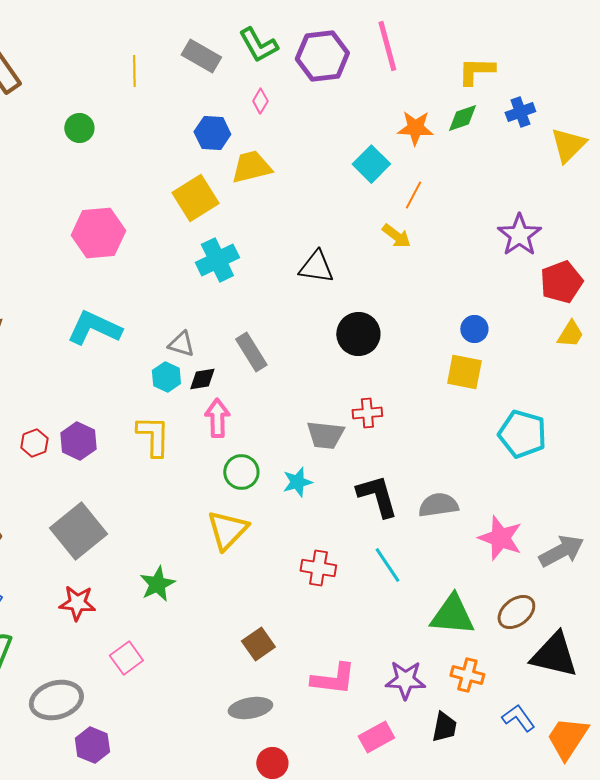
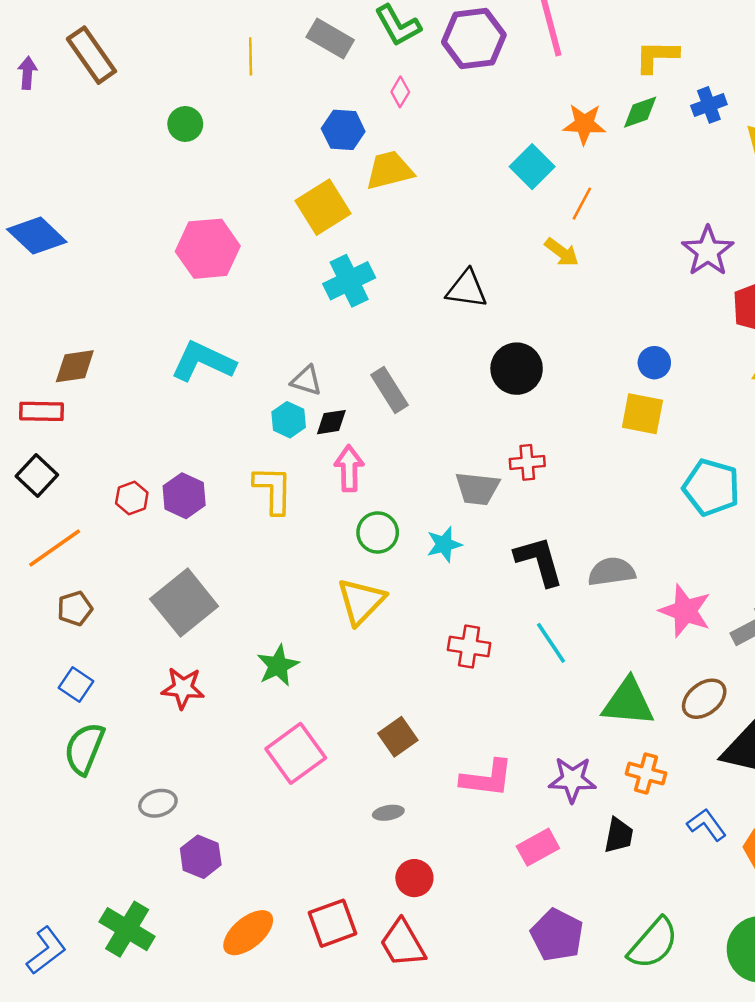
pink square: (126, 658) -> (296, 753), moved, size x1.5
gray ellipse: (56, 700) -> (158, 803), size x0.6
gray ellipse: (250, 708) -> (388, 813), size x0.6

